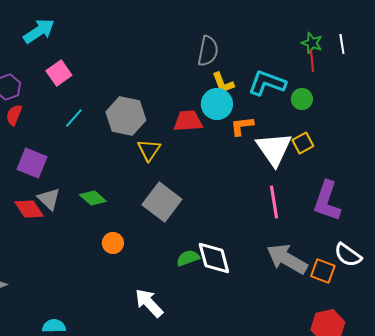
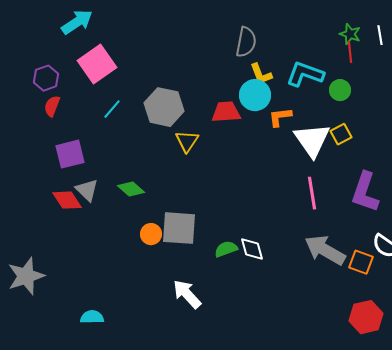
pink square: (59, 73) -> (97, 64), size x1.5
purple square: (32, 163) -> (70, 154), turned -36
gray square: (162, 202) -> (179, 228), moved, turned -33
white diamond: (214, 258) -> (252, 249), size x0.7

